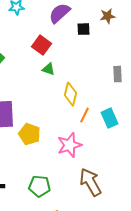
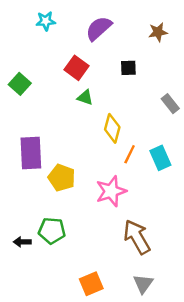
black square: (84, 29) -> (128, 68), moved
gray rectangle: (118, 74) -> (170, 104), turned -35
green pentagon: (40, 186) -> (52, 231), moved

